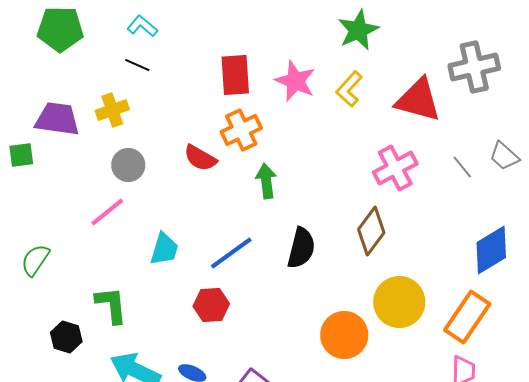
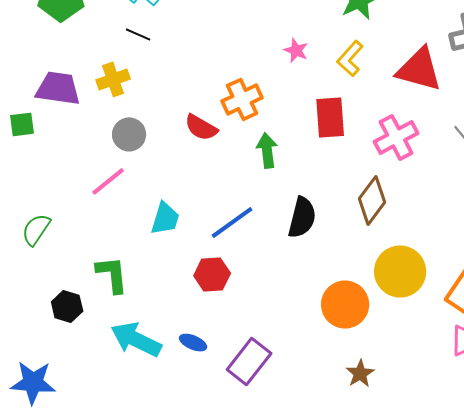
red rectangle: (235, 75) -> (330, 117), moved
pink star: (295, 81) -> (296, 50), size x0.6

